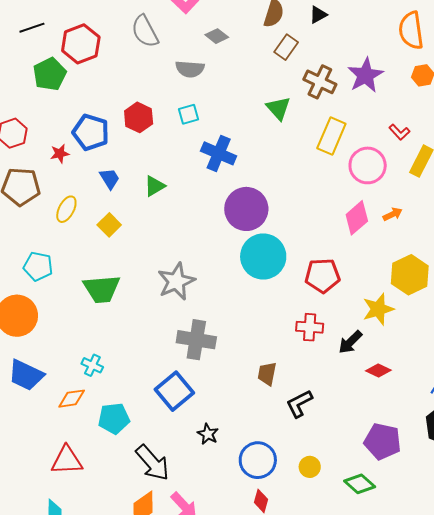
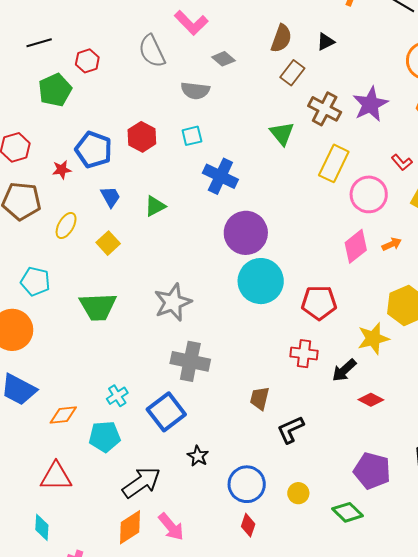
red hexagon: (81, 44) -> (87, 61), size x0.6
cyan cross: (92, 365) -> (117, 396), moved, turned 30
black arrow: (153, 463) -> (141, 482), turned -87

